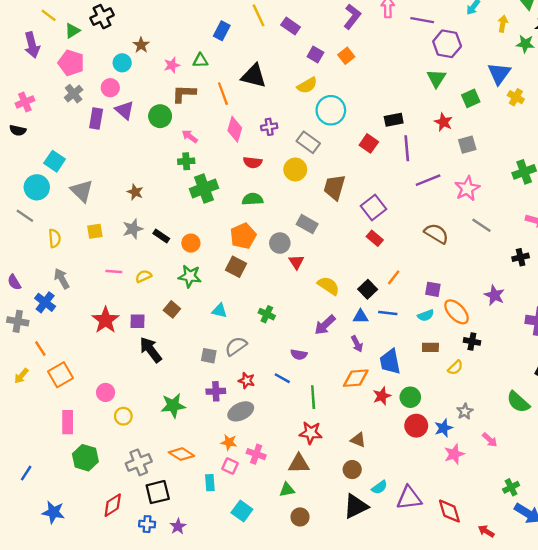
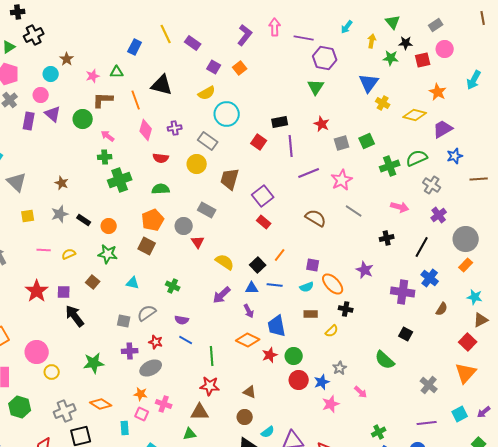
green square: (471, 98) -> (367, 141), moved
purple semicircle: (299, 355) -> (182, 320), moved
orange diamond: (356, 378) -> (248, 340), turned 30
pink circle: (106, 392) -> (37, 352), size x1.5

